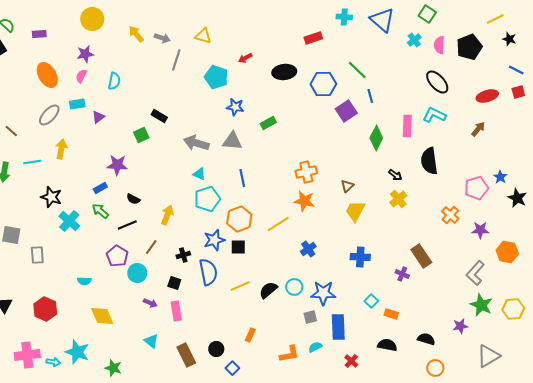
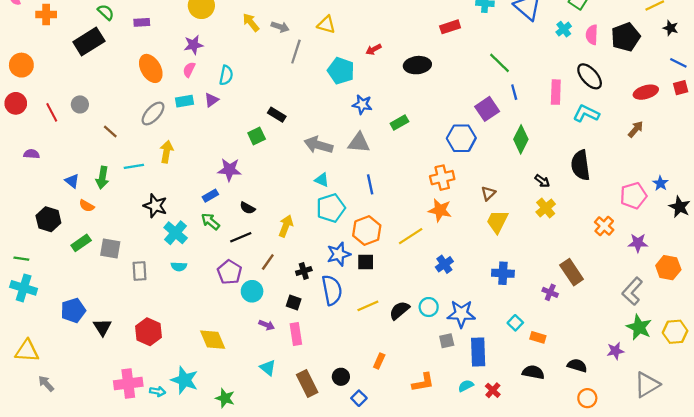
blue hexagon: (323, 84) -> (461, 138), moved
purple triangle: (98, 117) -> (212, 100), moved
pink rectangle: (407, 126) -> (556, 92), moved
cyan semicircle: (84, 281) -> (179, 266), moved
cyan semicircle: (315, 347) -> (466, 386), moved

